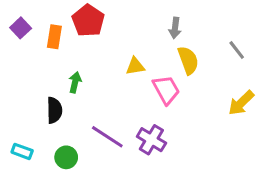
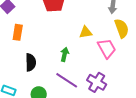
orange rectangle: (54, 37) -> (18, 32), moved
green arrow: (75, 82) -> (65, 54), moved

